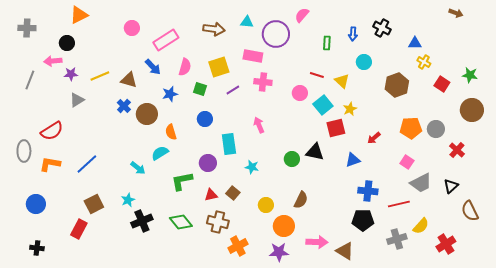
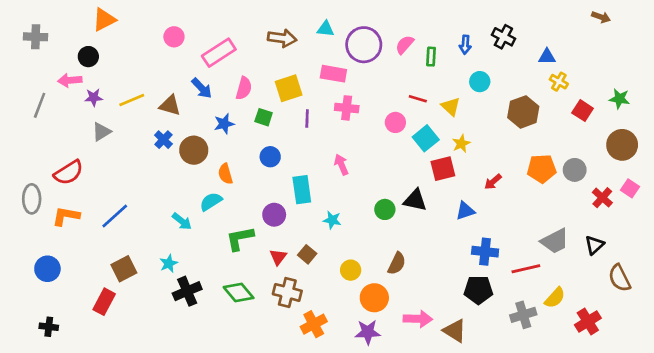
pink semicircle: (302, 15) -> (405, 45), moved
purple line: (233, 90) -> (307, 119), turned -56
pink square: (407, 162) -> (630, 188), moved
red triangle: (211, 195) -> (278, 257), turned -40

